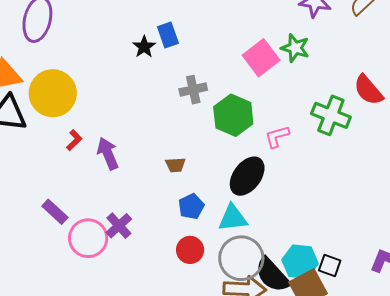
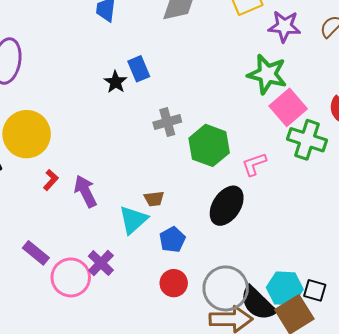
green star: (295, 48) -> (267, 74), size x1.4
pink square: (261, 58) -> (288, 107), moved
cyan triangle: (233, 218) -> (133, 220), moved, turned -32

